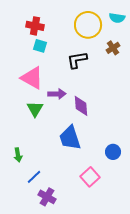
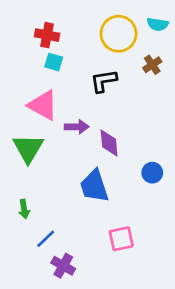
green triangle: (35, 109) -> (28, 148), moved, size x1.4
blue circle: (113, 152) -> (152, 173), moved
pink square: (90, 177) -> (121, 239), turned 30

